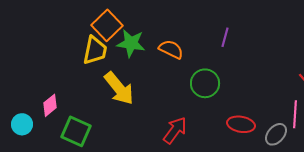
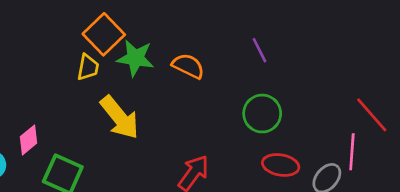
purple line: (225, 37) -> (260, 50), turned -42
yellow trapezoid: (95, 50) -> (88, 67), size x0.7
green circle: (205, 83) -> (262, 114), moved

